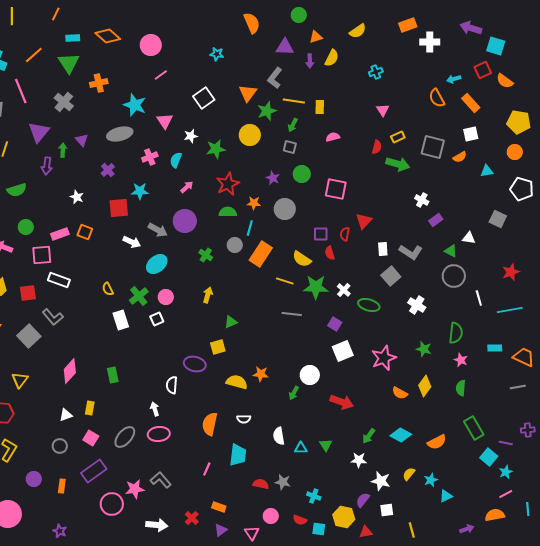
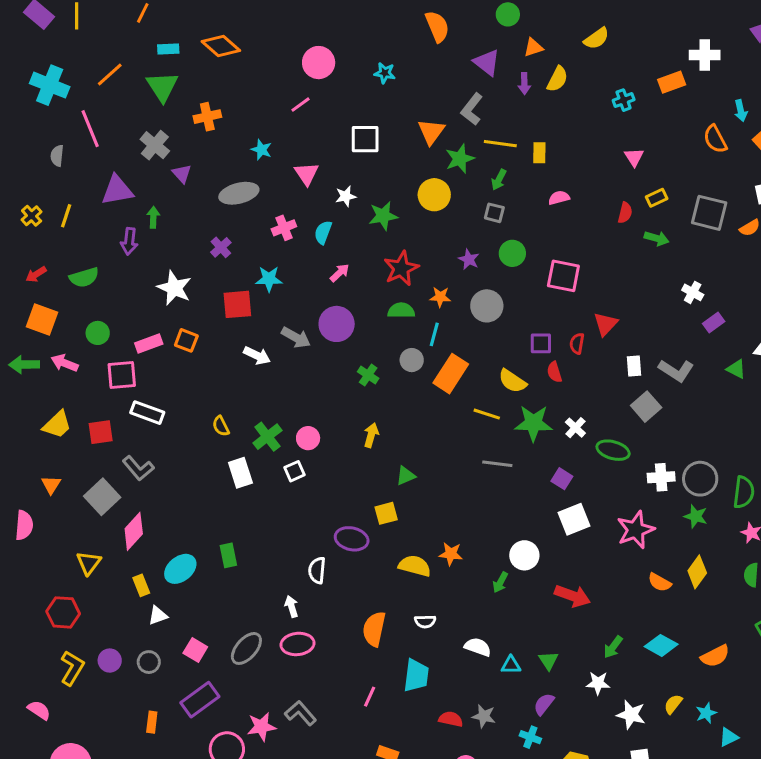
orange rectangle: (408, 25) -> (672, 82), moved
pink circle: (151, 45) -> (319, 63), moved
purple triangle: (285, 47) -> (487, 63), turned 36
cyan arrow: (454, 79) -> (741, 111), turned -88
white square: (204, 98) -> (365, 139), turned 35
cyan star: (135, 105) -> (261, 150), size x0.6
purple triangle: (39, 132) -> (117, 190), turned 40
purple triangle: (82, 140) -> (182, 174), moved
green arrow: (398, 164) -> (657, 238), size x0.7
white star: (77, 197) -> (174, 288), size x1.6
cyan ellipse: (157, 264) -> (180, 569), moved
gray circle: (454, 276) -> (700, 479), moved
white cross: (417, 305) -> (661, 477), moved, turned -36
pink diamond: (70, 371) -> (134, 531), moved
yellow rectangle: (90, 408) -> (141, 585), moved, turned -32
white semicircle: (279, 436) -> (478, 647), turned 120
purple circle: (34, 479) -> (110, 661), moved
purple semicircle: (363, 500) -> (544, 704), moved

